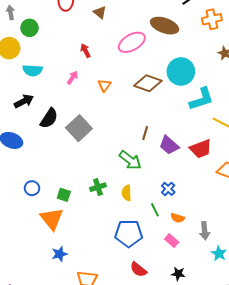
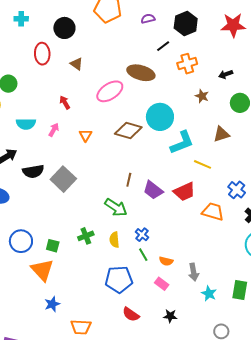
cyan semicircle: (33, 70) -> (26, 124), moved
black semicircle: (49, 118) -> (33, 171), turned 50
blue circle: (32, 188) -> (21, 241), size x1.5
blue cross: (168, 189) -> (142, 235), moved

